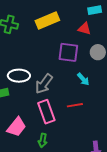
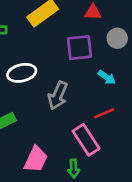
white ellipse: (19, 76) -> (22, 73), moved
pink rectangle: (46, 112) -> (86, 140), moved

